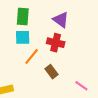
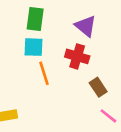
orange line: (32, 57) -> (44, 73), turned -60
brown rectangle: (51, 72) -> (98, 87), moved

